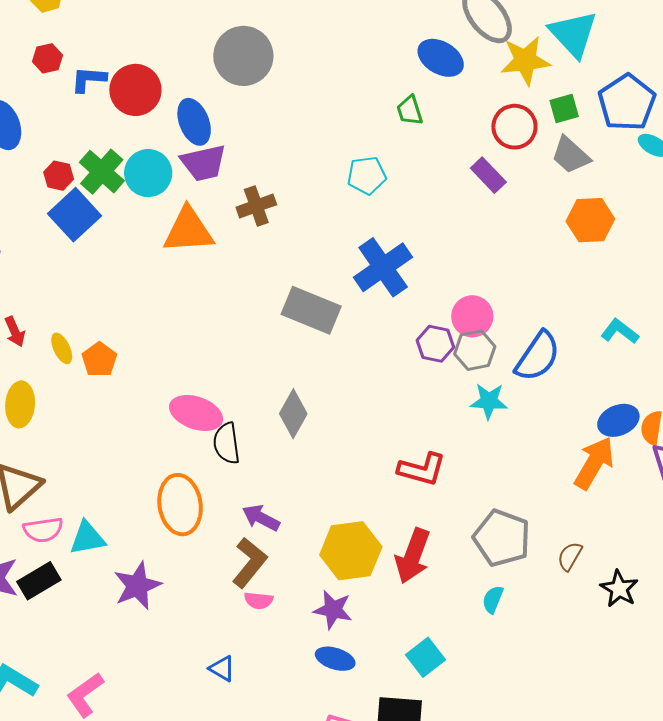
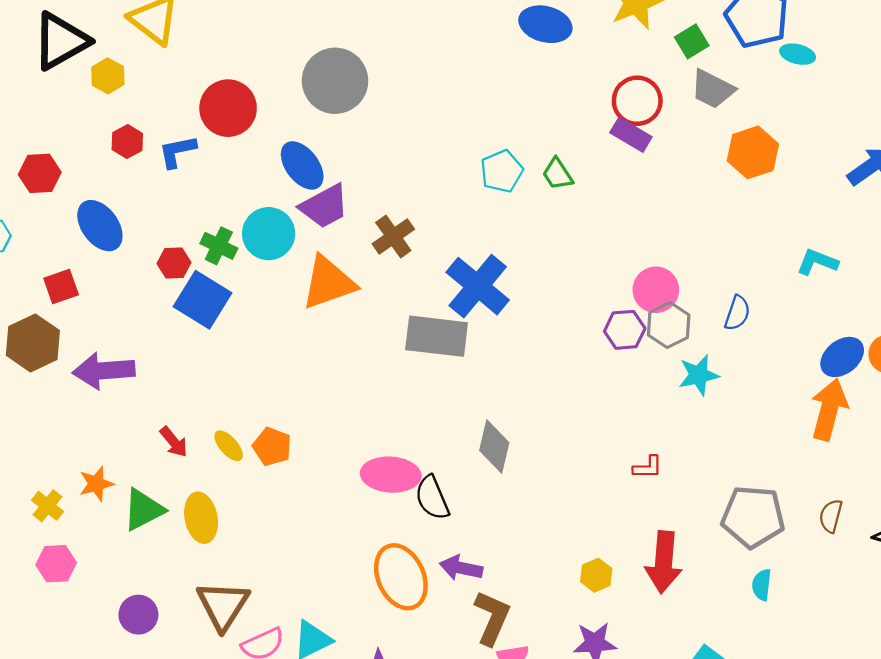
red circle: (135, 90) -> (228, 108), moved
green trapezoid: (410, 111) -> (558, 174), moved
red circle: (514, 127) -> (637, 101), moved
green cross: (102, 172) -> (219, 246), size x0.7
blue cross: (383, 267) -> (478, 286), moved
gray rectangle: (311, 310) -> (437, 336), moved
blue semicircle: (538, 356) -> (737, 313), size x0.6
red L-shape: (422, 469) -> (648, 467), size x0.6
purple arrow: (261, 518) -> (461, 568), moved
yellow hexagon: (351, 551) -> (596, 575), size x0.5

